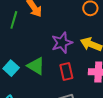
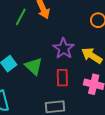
purple star: (62, 43) -> (64, 48), turned -30

